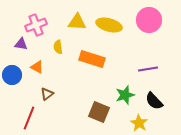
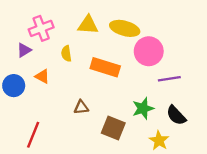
pink circle: (149, 20) -> (149, 51), moved
purple triangle: (21, 44) -> (24, 50), turned -40
brown triangle: (47, 94) -> (81, 107), moved, turned 32

